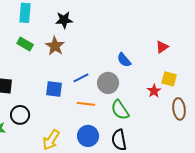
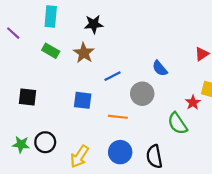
blue line: (81, 78) -> (112, 76), moved
green semicircle: (120, 110) -> (177, 123), moved
black circle: (20, 115) -> (45, 142), moved

